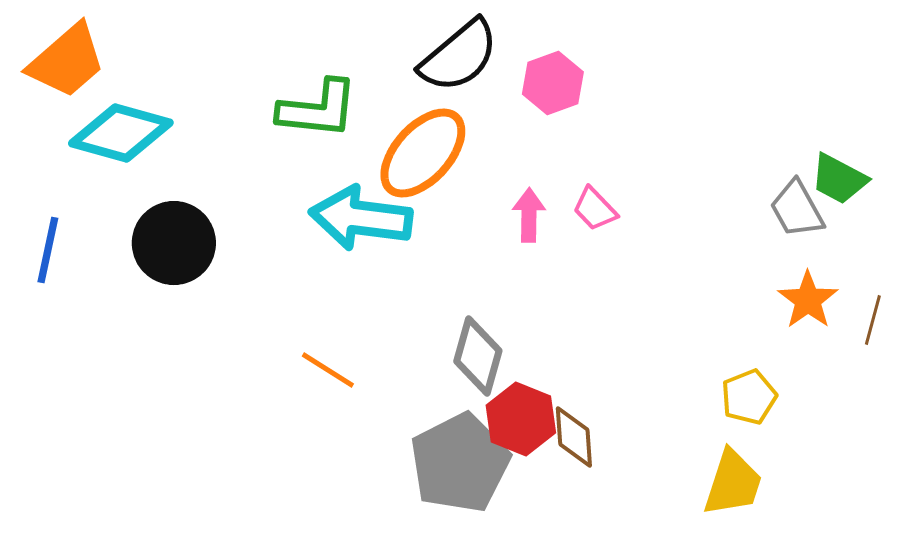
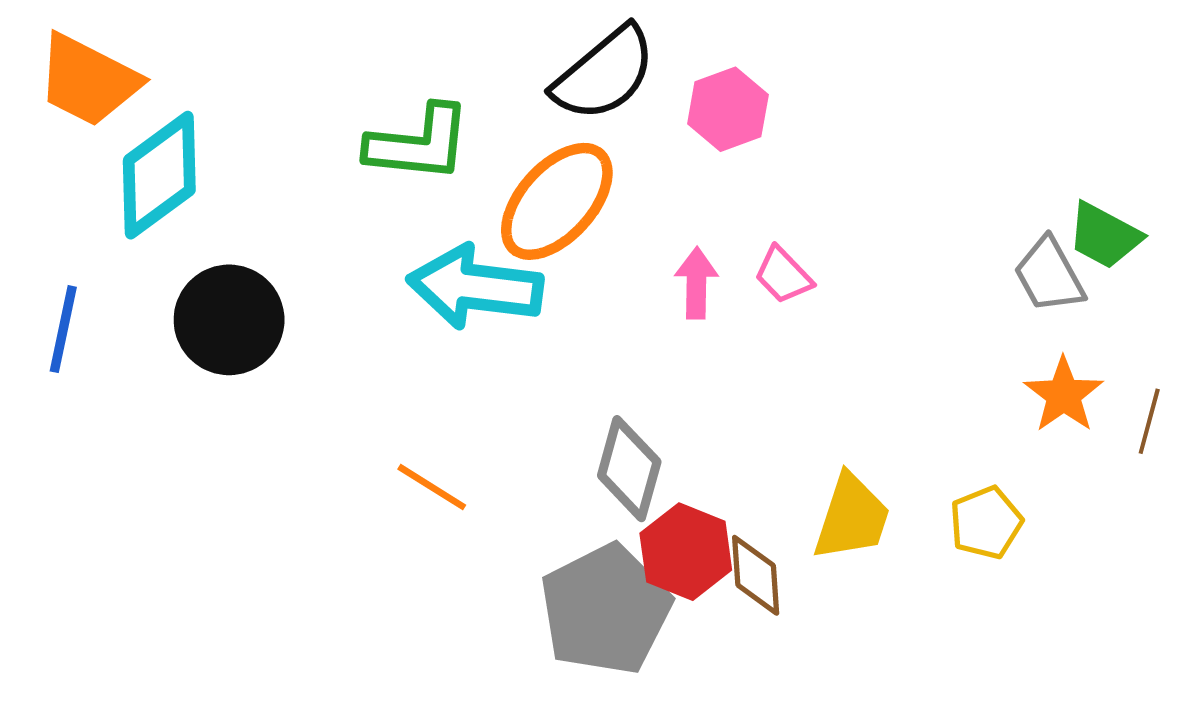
orange trapezoid: (67, 61) -> (88, 80), turned 68
cyan diamond: (121, 133) -> (159, 175), turned -52
yellow trapezoid: (733, 483) -> (852, 517), moved

